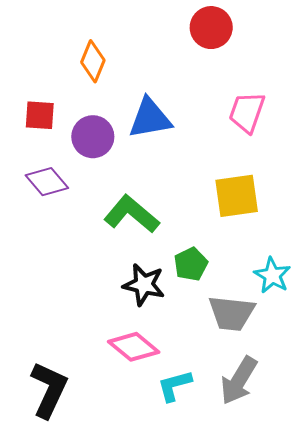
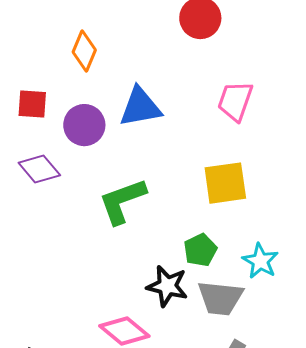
green L-shape: (132, 214) -> (122, 201), turned -60
green pentagon: (191, 264) -> (200, 250), moved
black star: (144, 285) -> (167, 286), moved

